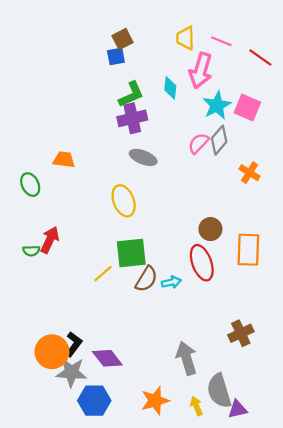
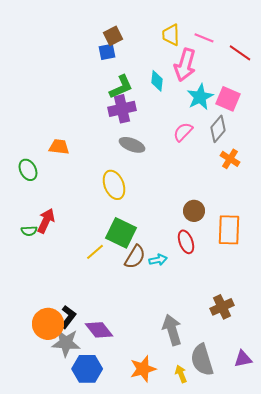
gray diamond: (219, 140) -> (218, 129), moved
green square: (131, 253) -> (121, 233), turned 32
red ellipse: (202, 263) -> (186, 242), size x0.7
purple triangle: (238, 409) -> (243, 359), moved

